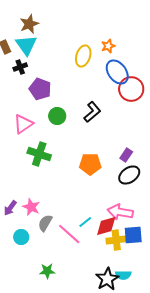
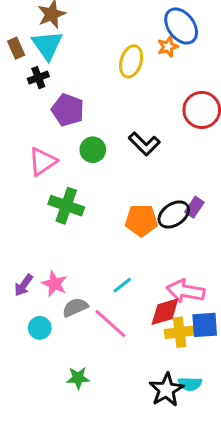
blue ellipse: (117, 72) -> (181, 26), moved
black L-shape: (92, 112) -> (144, 144), turned 85
black ellipse: (129, 175) -> (174, 215), moved
cyan line: (85, 222) -> (122, 285), moved
gray semicircle: (45, 223) -> (75, 307), turned 36

